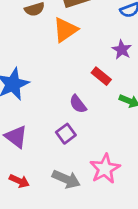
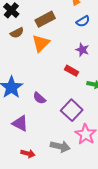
purple semicircle: (78, 104) -> (39, 98), moved
purple square: (66, 134) -> (72, 110), moved, size x1.5

